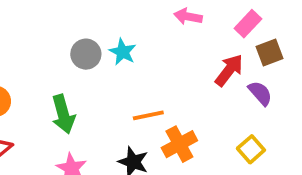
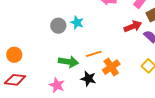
red arrow: (229, 70) -> (133, 26), turned 36
green arrow: (63, 114) -> (68, 62), moved, turned -60

